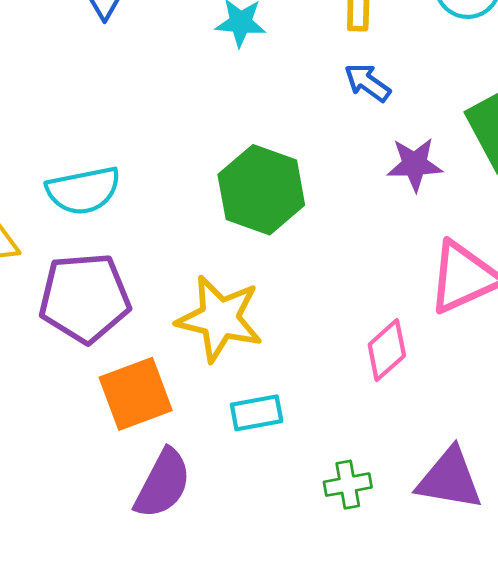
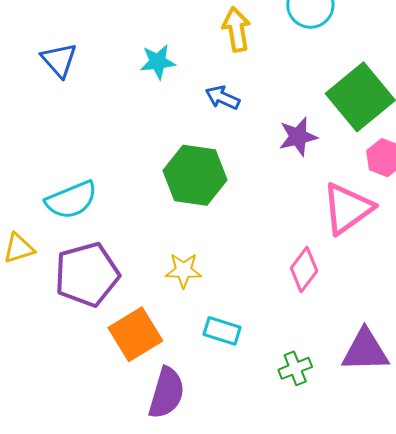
blue arrow: (367, 83) -> (223, 98), moved
yellow star: (220, 319) -> (184, 270), size x0.6
cyan rectangle: (257, 413) -> (222, 331), turned 39

